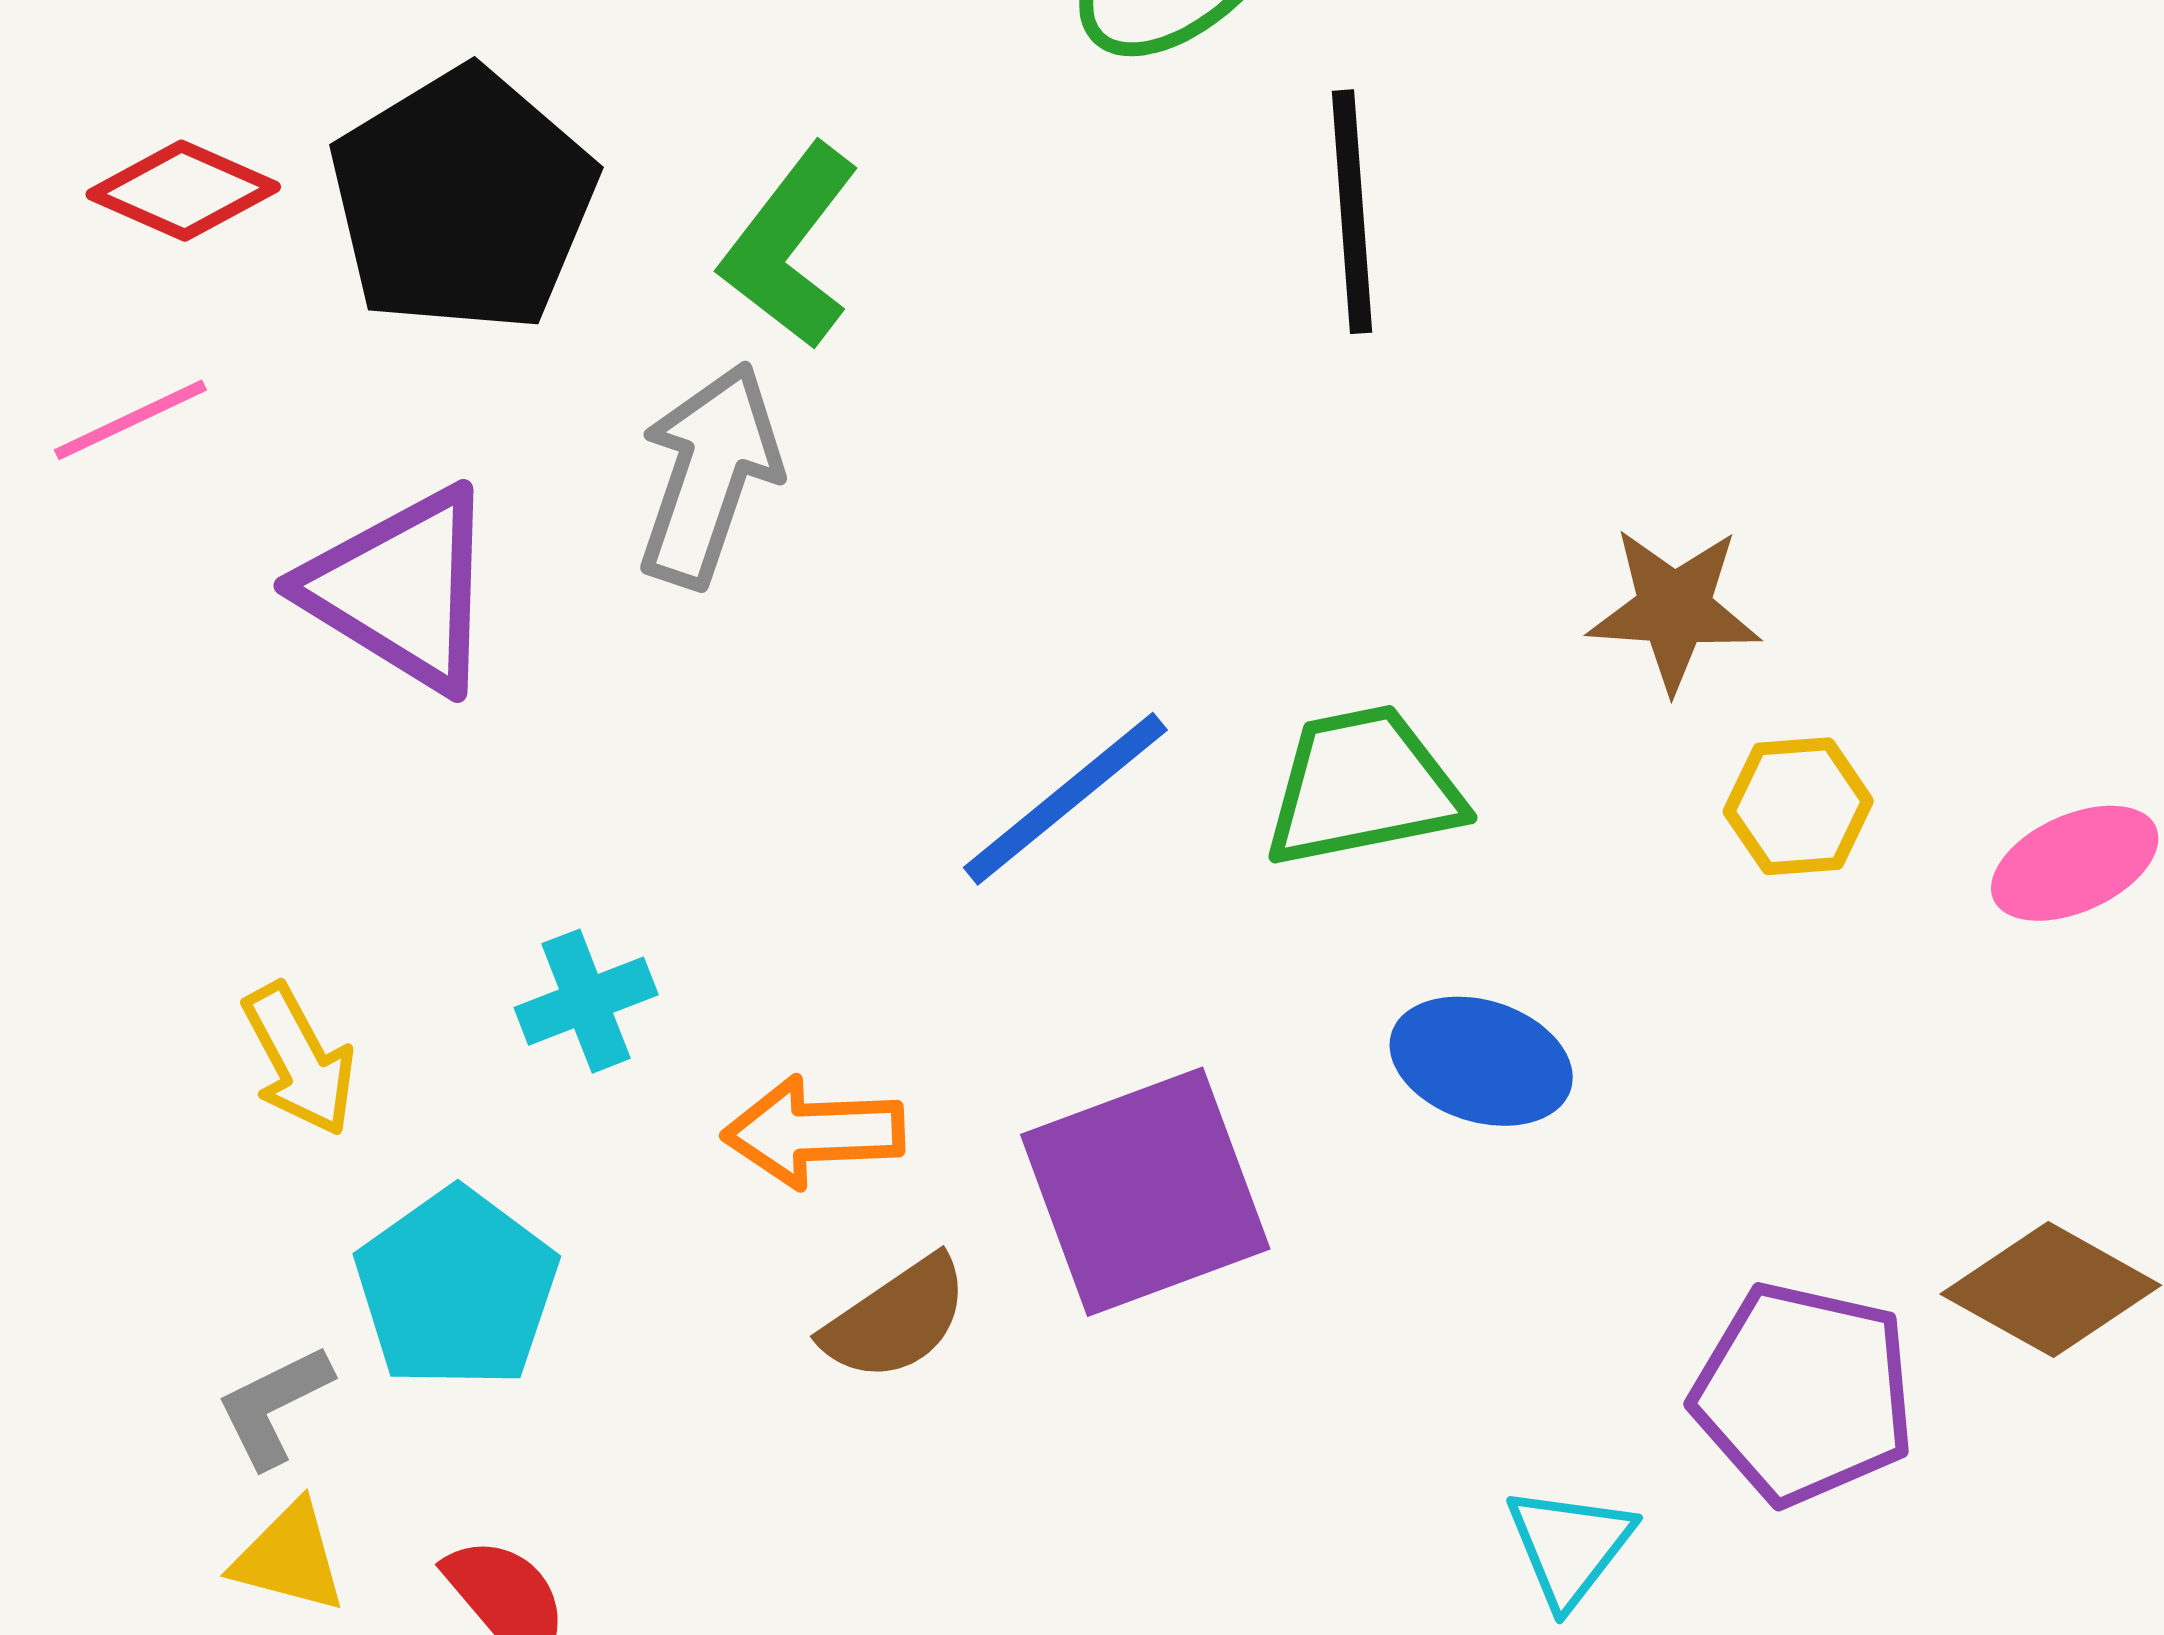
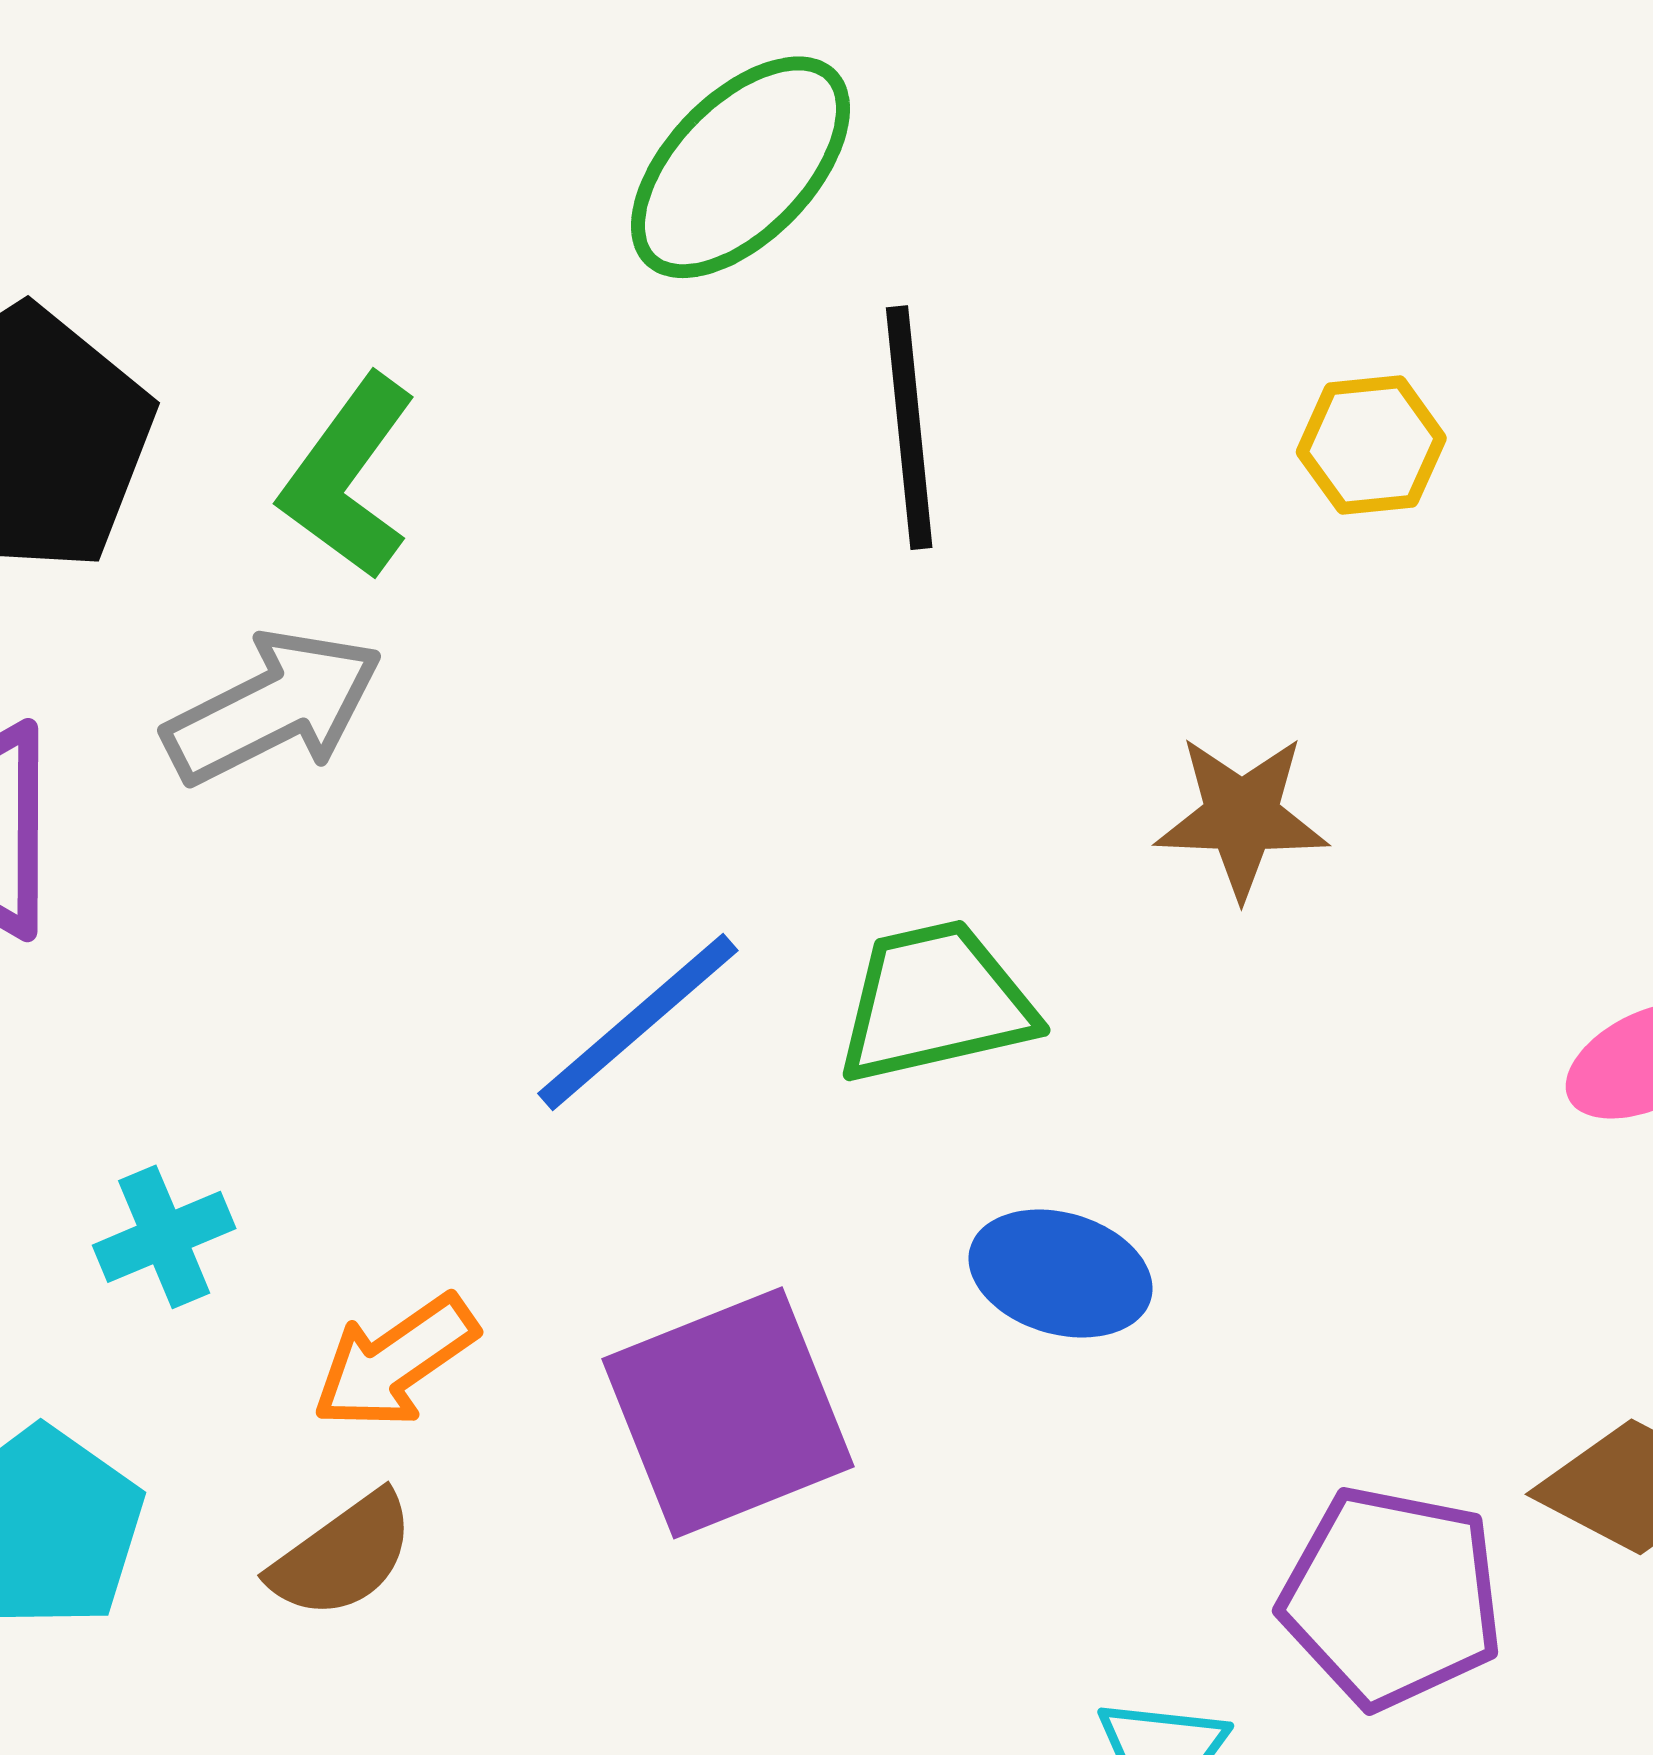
gray arrow: (709, 475) -> (273, 707), turned 46
yellow hexagon: (1798, 806) -> (1371, 445), moved
orange arrow: (813, 1132) -> (395, 1362), turned -31
brown semicircle: (896, 1319) -> (343, 1556), moved

